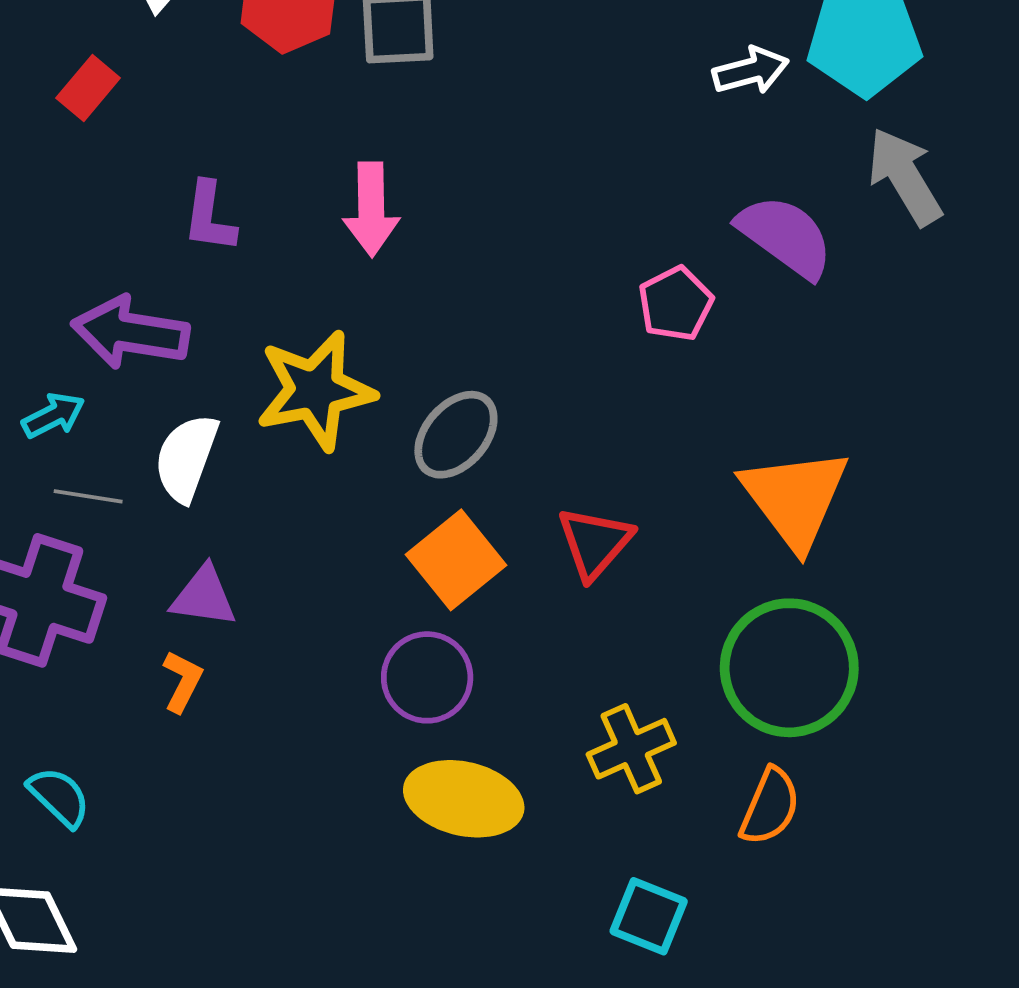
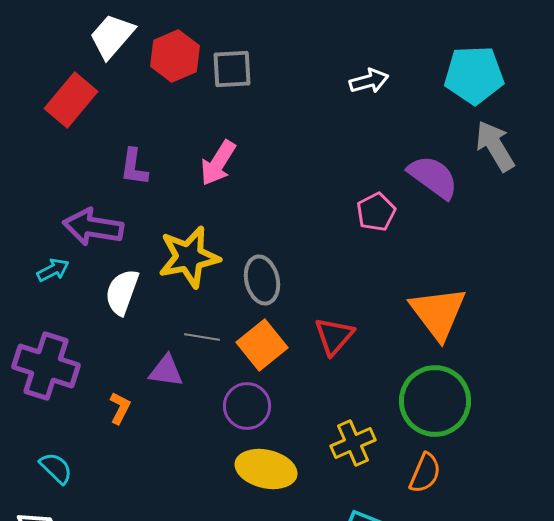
white arrow: (751, 71) -> (369, 81), moved
red rectangle: (88, 88) -> (71, 100), size x1.6
pink arrow: (371, 209) -> (218, 163), turned 33
gray ellipse: (456, 435) -> (262, 280), turned -54
gray line: (88, 496) -> (202, 337), moved
purple triangle: (204, 596) -> (166, 371), moved

